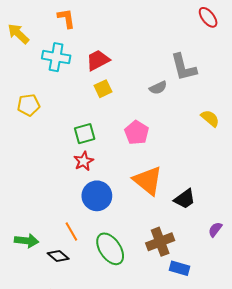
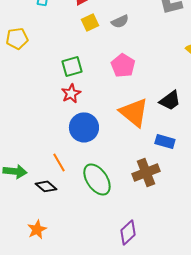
gray semicircle: (158, 88) -> (120, 21), moved
black trapezoid: (185, 199) -> (170, 100), moved
blue rectangle: (179, 268) -> (165, 141), moved

